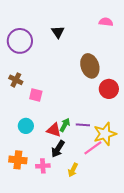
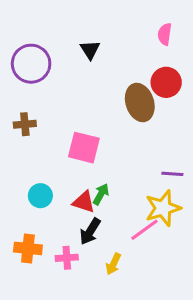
pink semicircle: (106, 22) -> (165, 34), turned -88
brown cross: (16, 80) -> (25, 124), turned -32
red circle: (109, 89) -> (166, 82), moved
pink square: (36, 95) -> (84, 148), moved, size x1.5
purple line: (83, 125) -> (172, 174), moved

